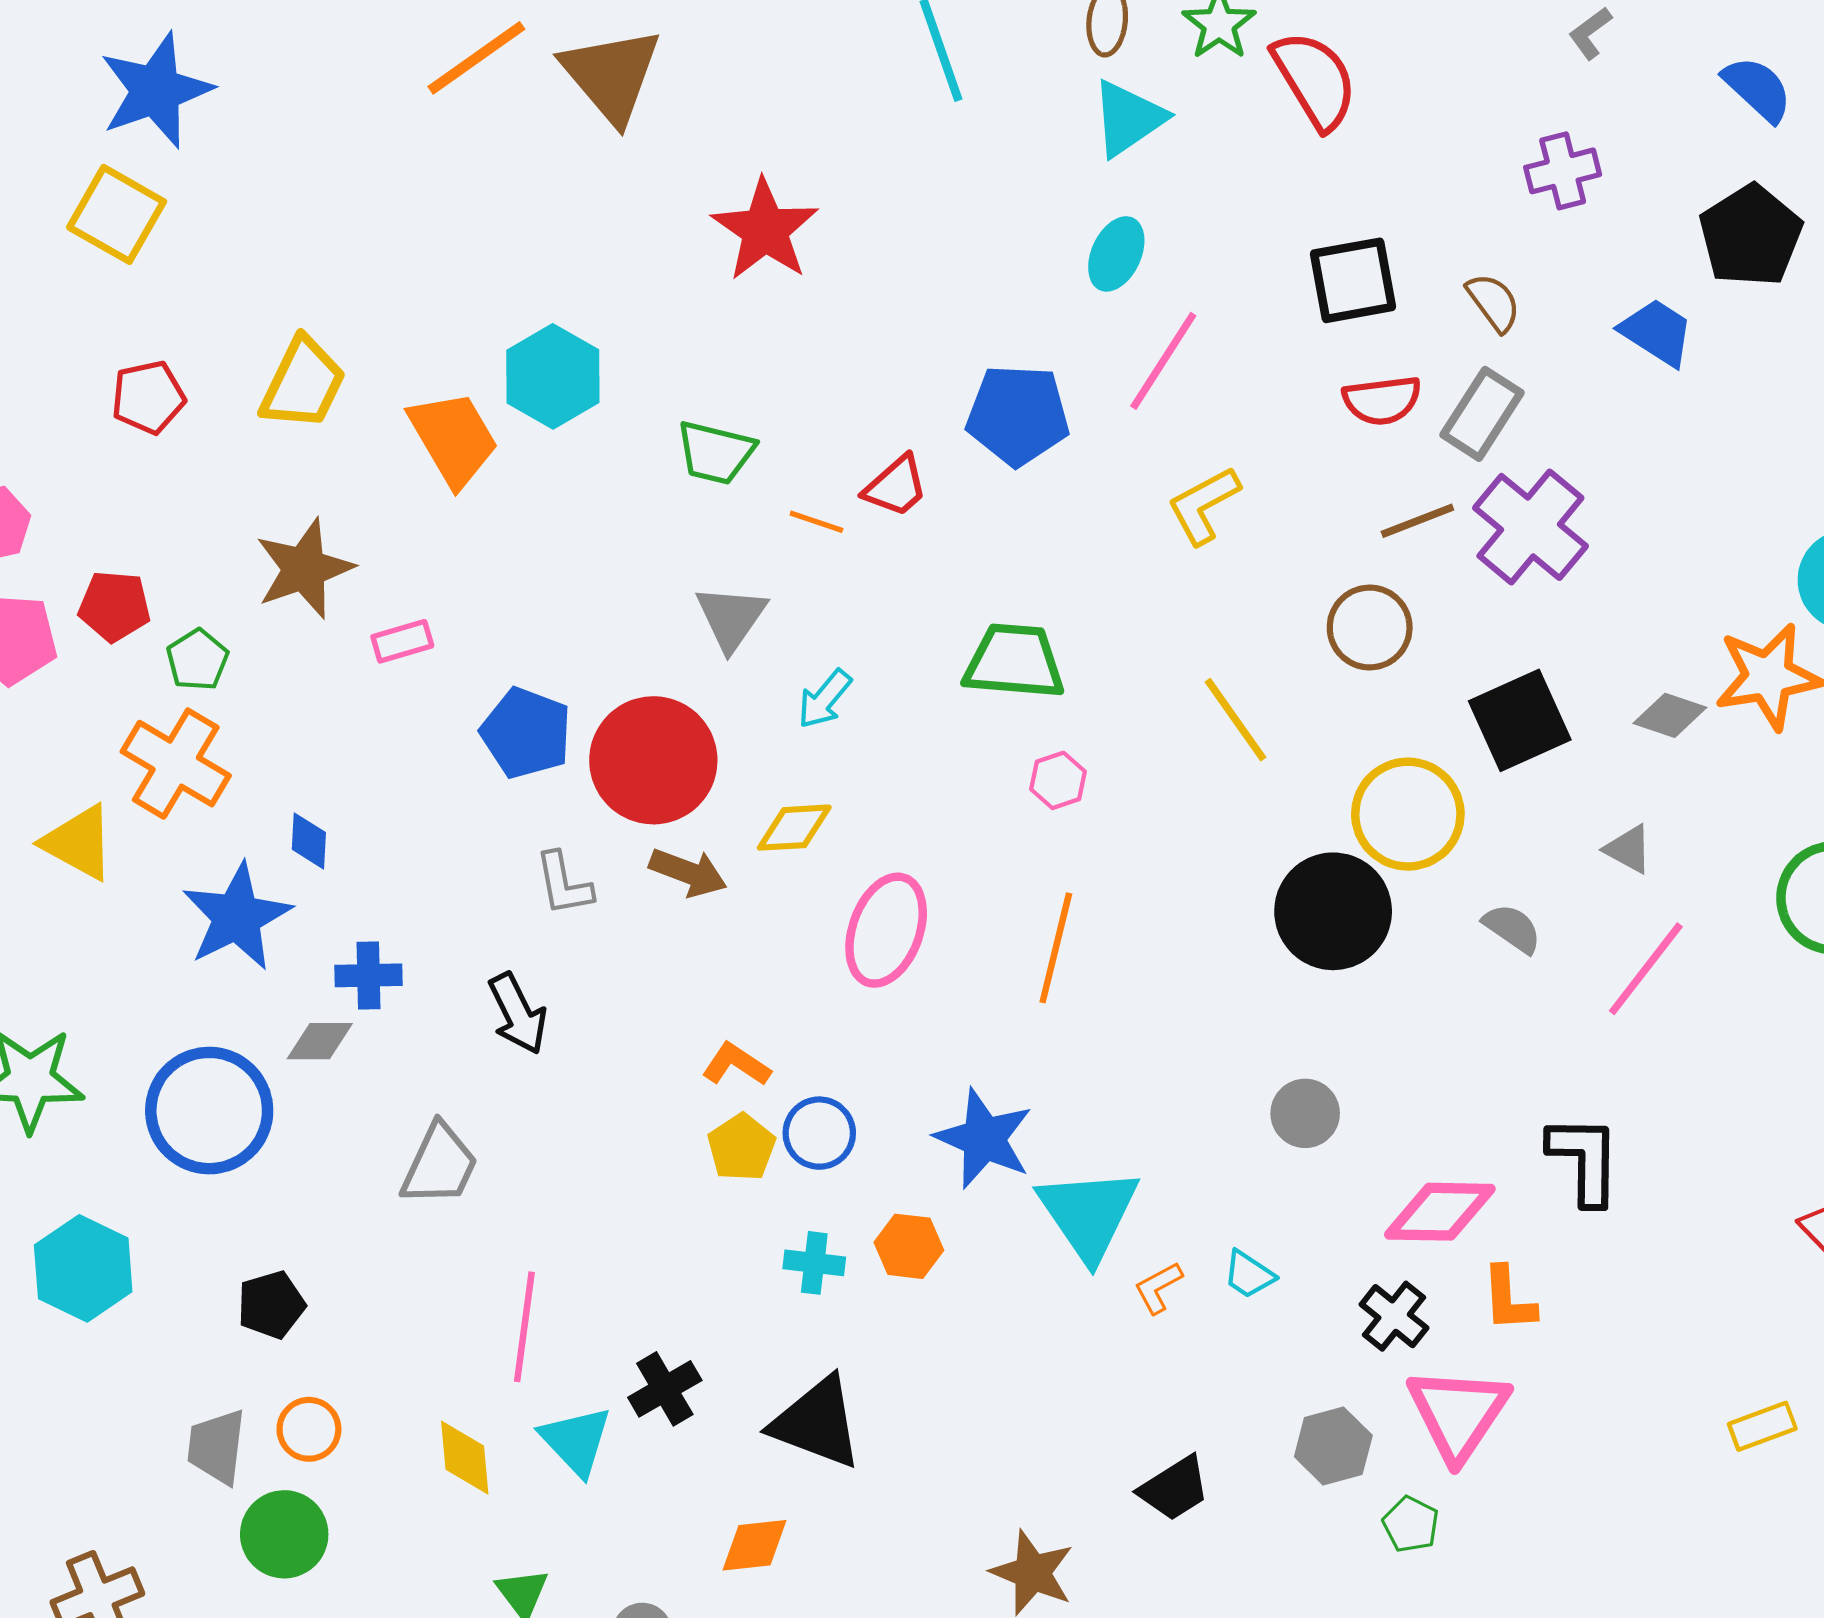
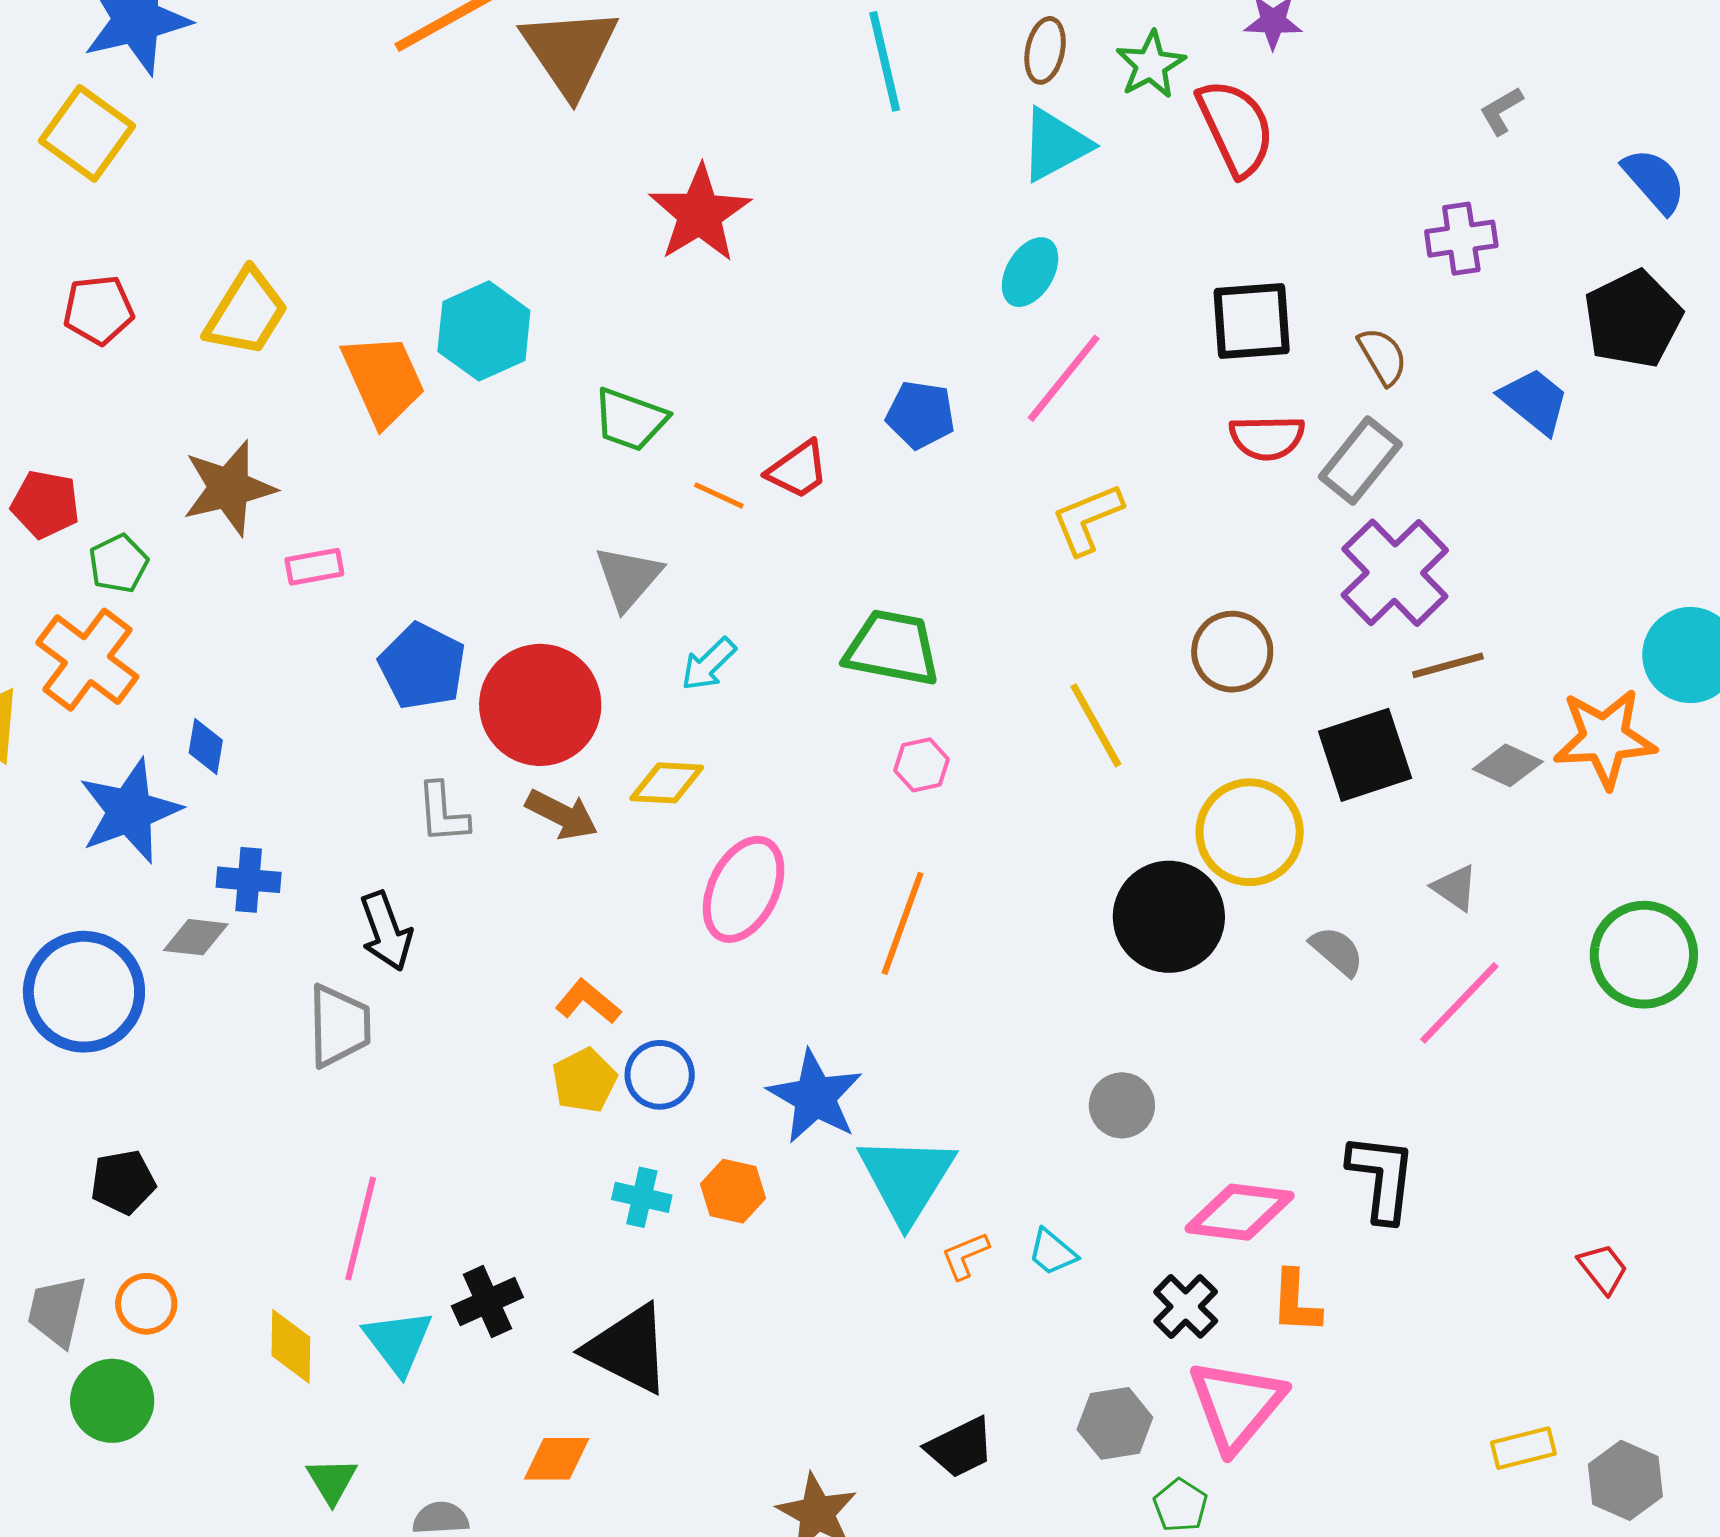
blue pentagon: (1018, 415) -> (921, 415), size x0.7
brown line: (1417, 521) -> (1448, 665), moved
gray trapezoid: (440, 1165) -> (339, 1026), moved, turned -32

